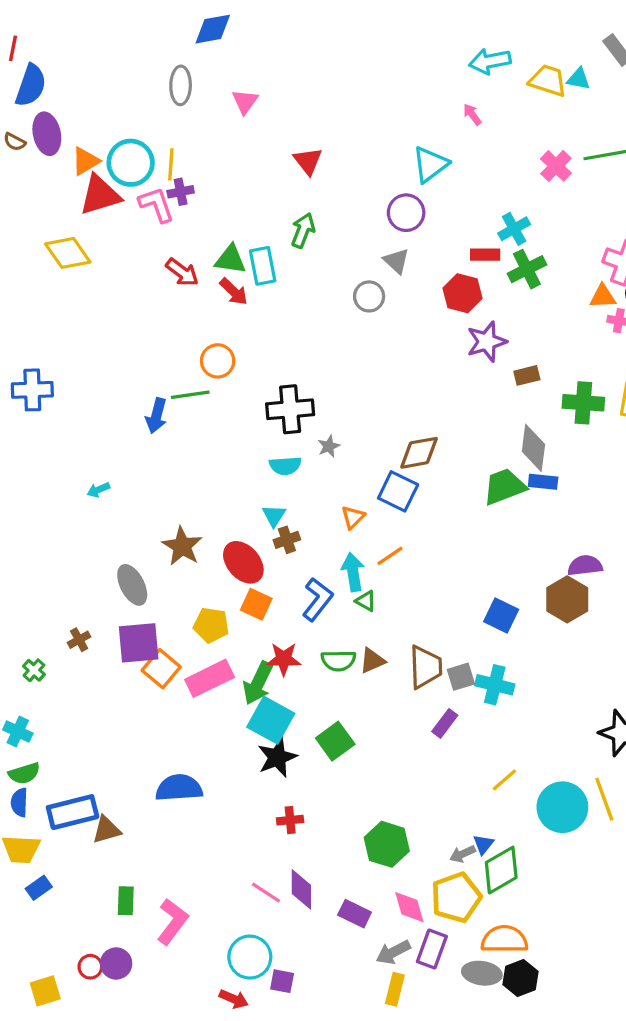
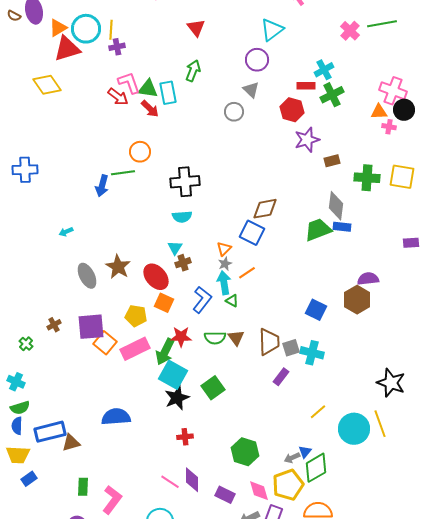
pink L-shape: (156, 205) -> (129, 83), moved
gray star: (329, 446) -> (225, 264), moved
gray ellipse: (132, 585) -> (87, 276), moved
brown triangle: (372, 661) -> (236, 338), turned -42

